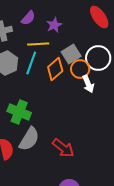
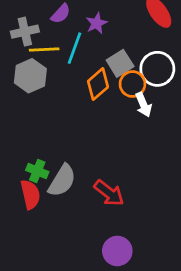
yellow line: (38, 44) -> (44, 50), moved
cyan line: (31, 63) -> (75, 48), moved
green cross: (19, 112) -> (37, 171), moved, size x0.7

